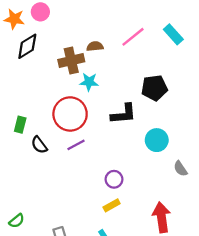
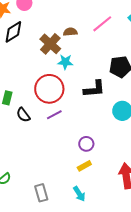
brown cross: (71, 61) -> (50, 44), turned -35

